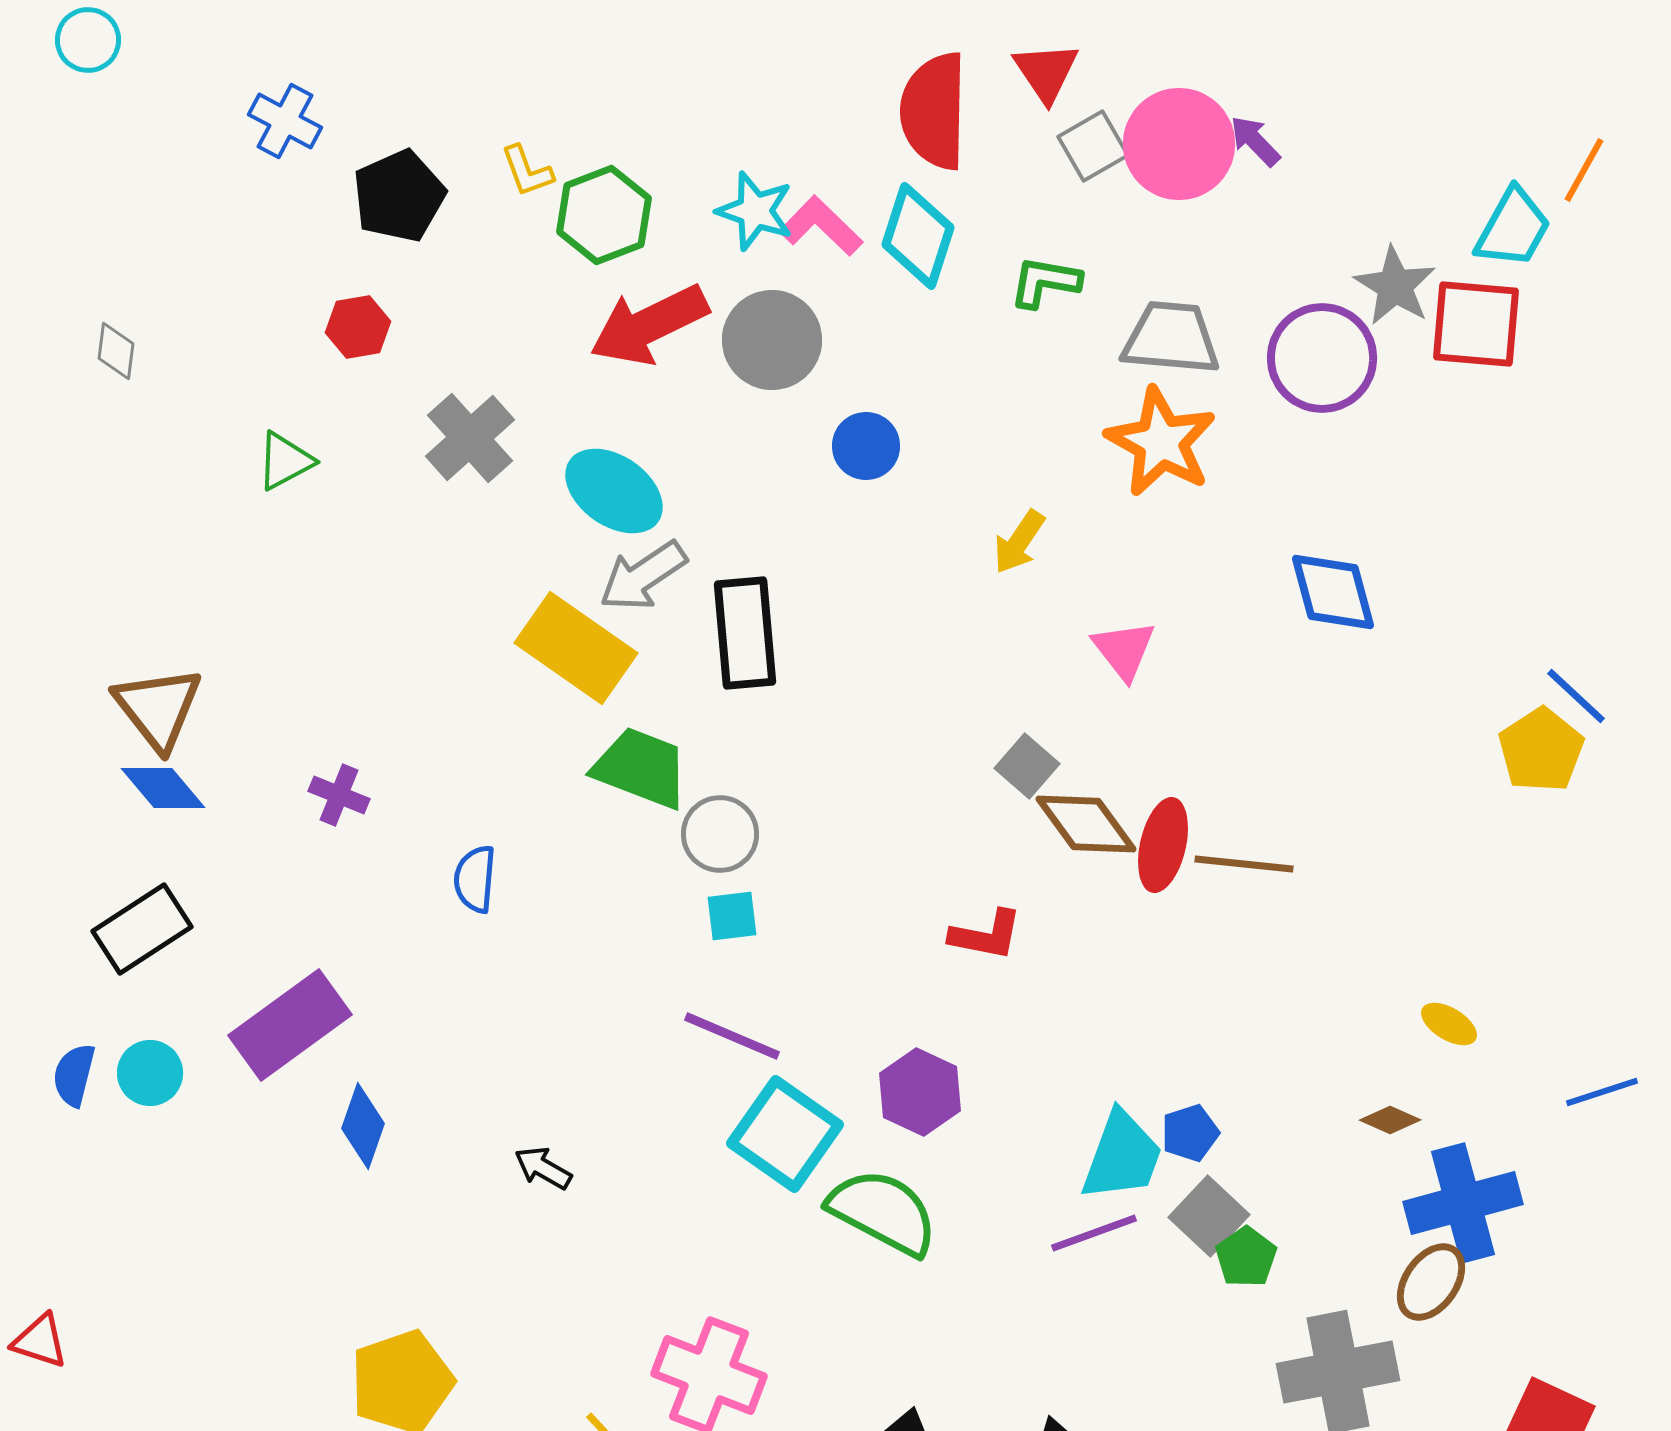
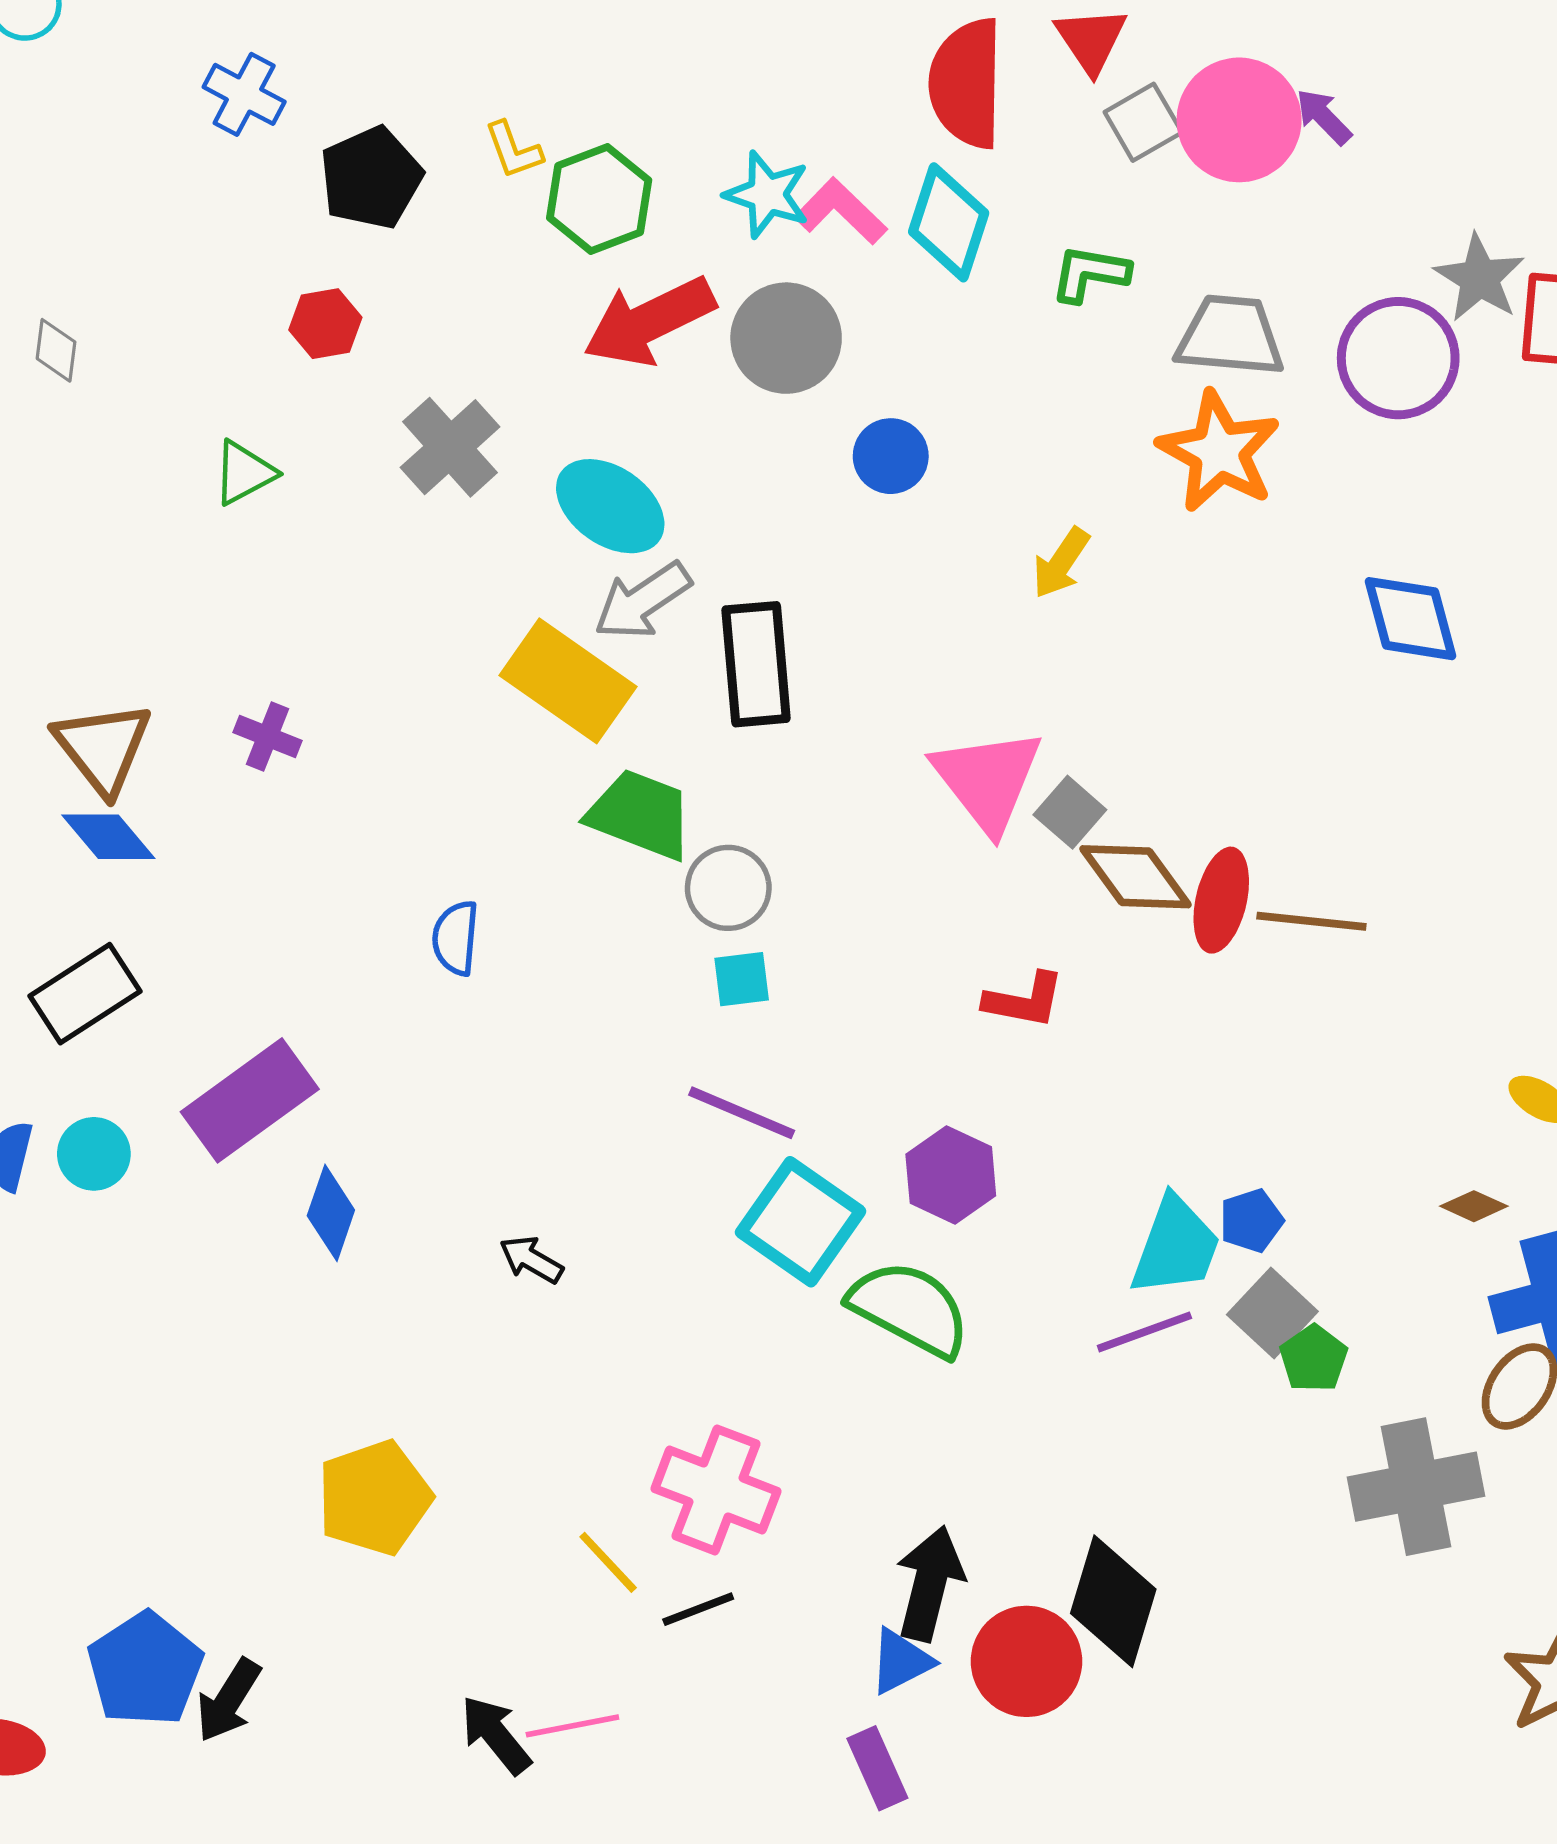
pink triangle: (1124, 650) -> (988, 780), moved, size x1.6
purple cross: (339, 795) -> (267, 737), moved

